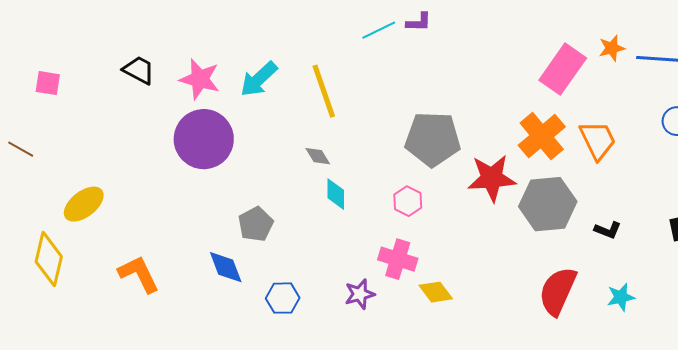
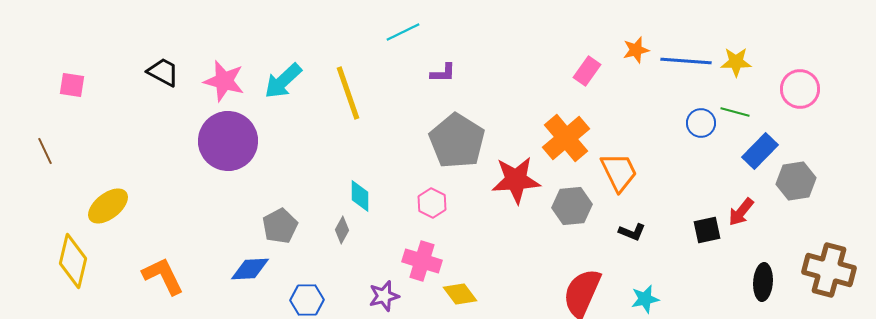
purple L-shape: (419, 22) -> (443, 73), moved
pink rectangle: (563, 69) -> (587, 71), size x0.6
gray pentagon: (433, 139) -> (457, 141), turned 30
orange trapezoid: (598, 140) -> (619, 172), moved
brown line: (21, 149) -> (45, 151), turned 36
gray diamond: (318, 156) -> (342, 230), moved, turned 60
gray hexagon: (548, 204) -> (572, 206), size x0.7
blue diamond: (226, 267) -> (250, 269), turned -72

